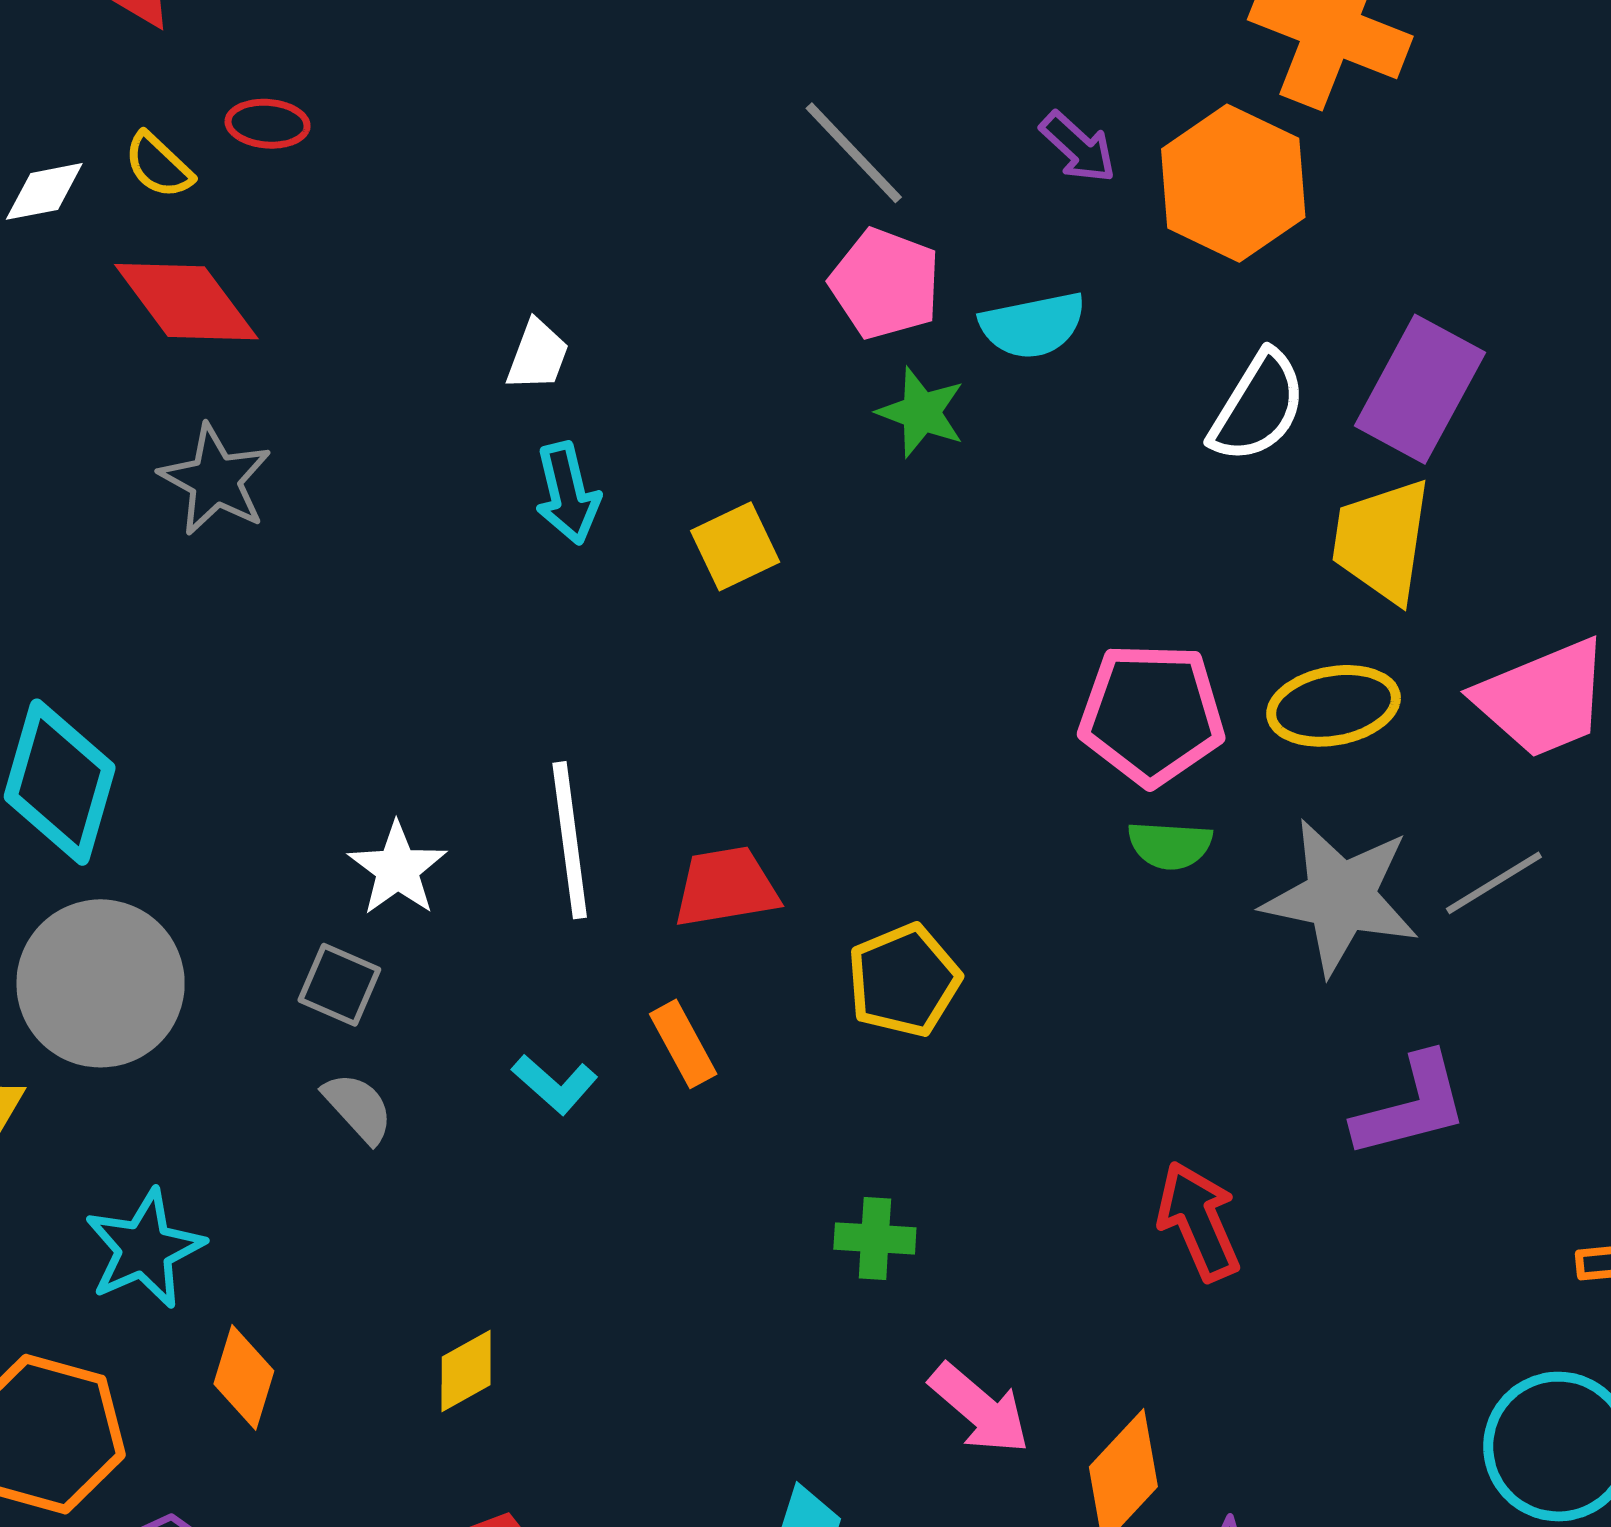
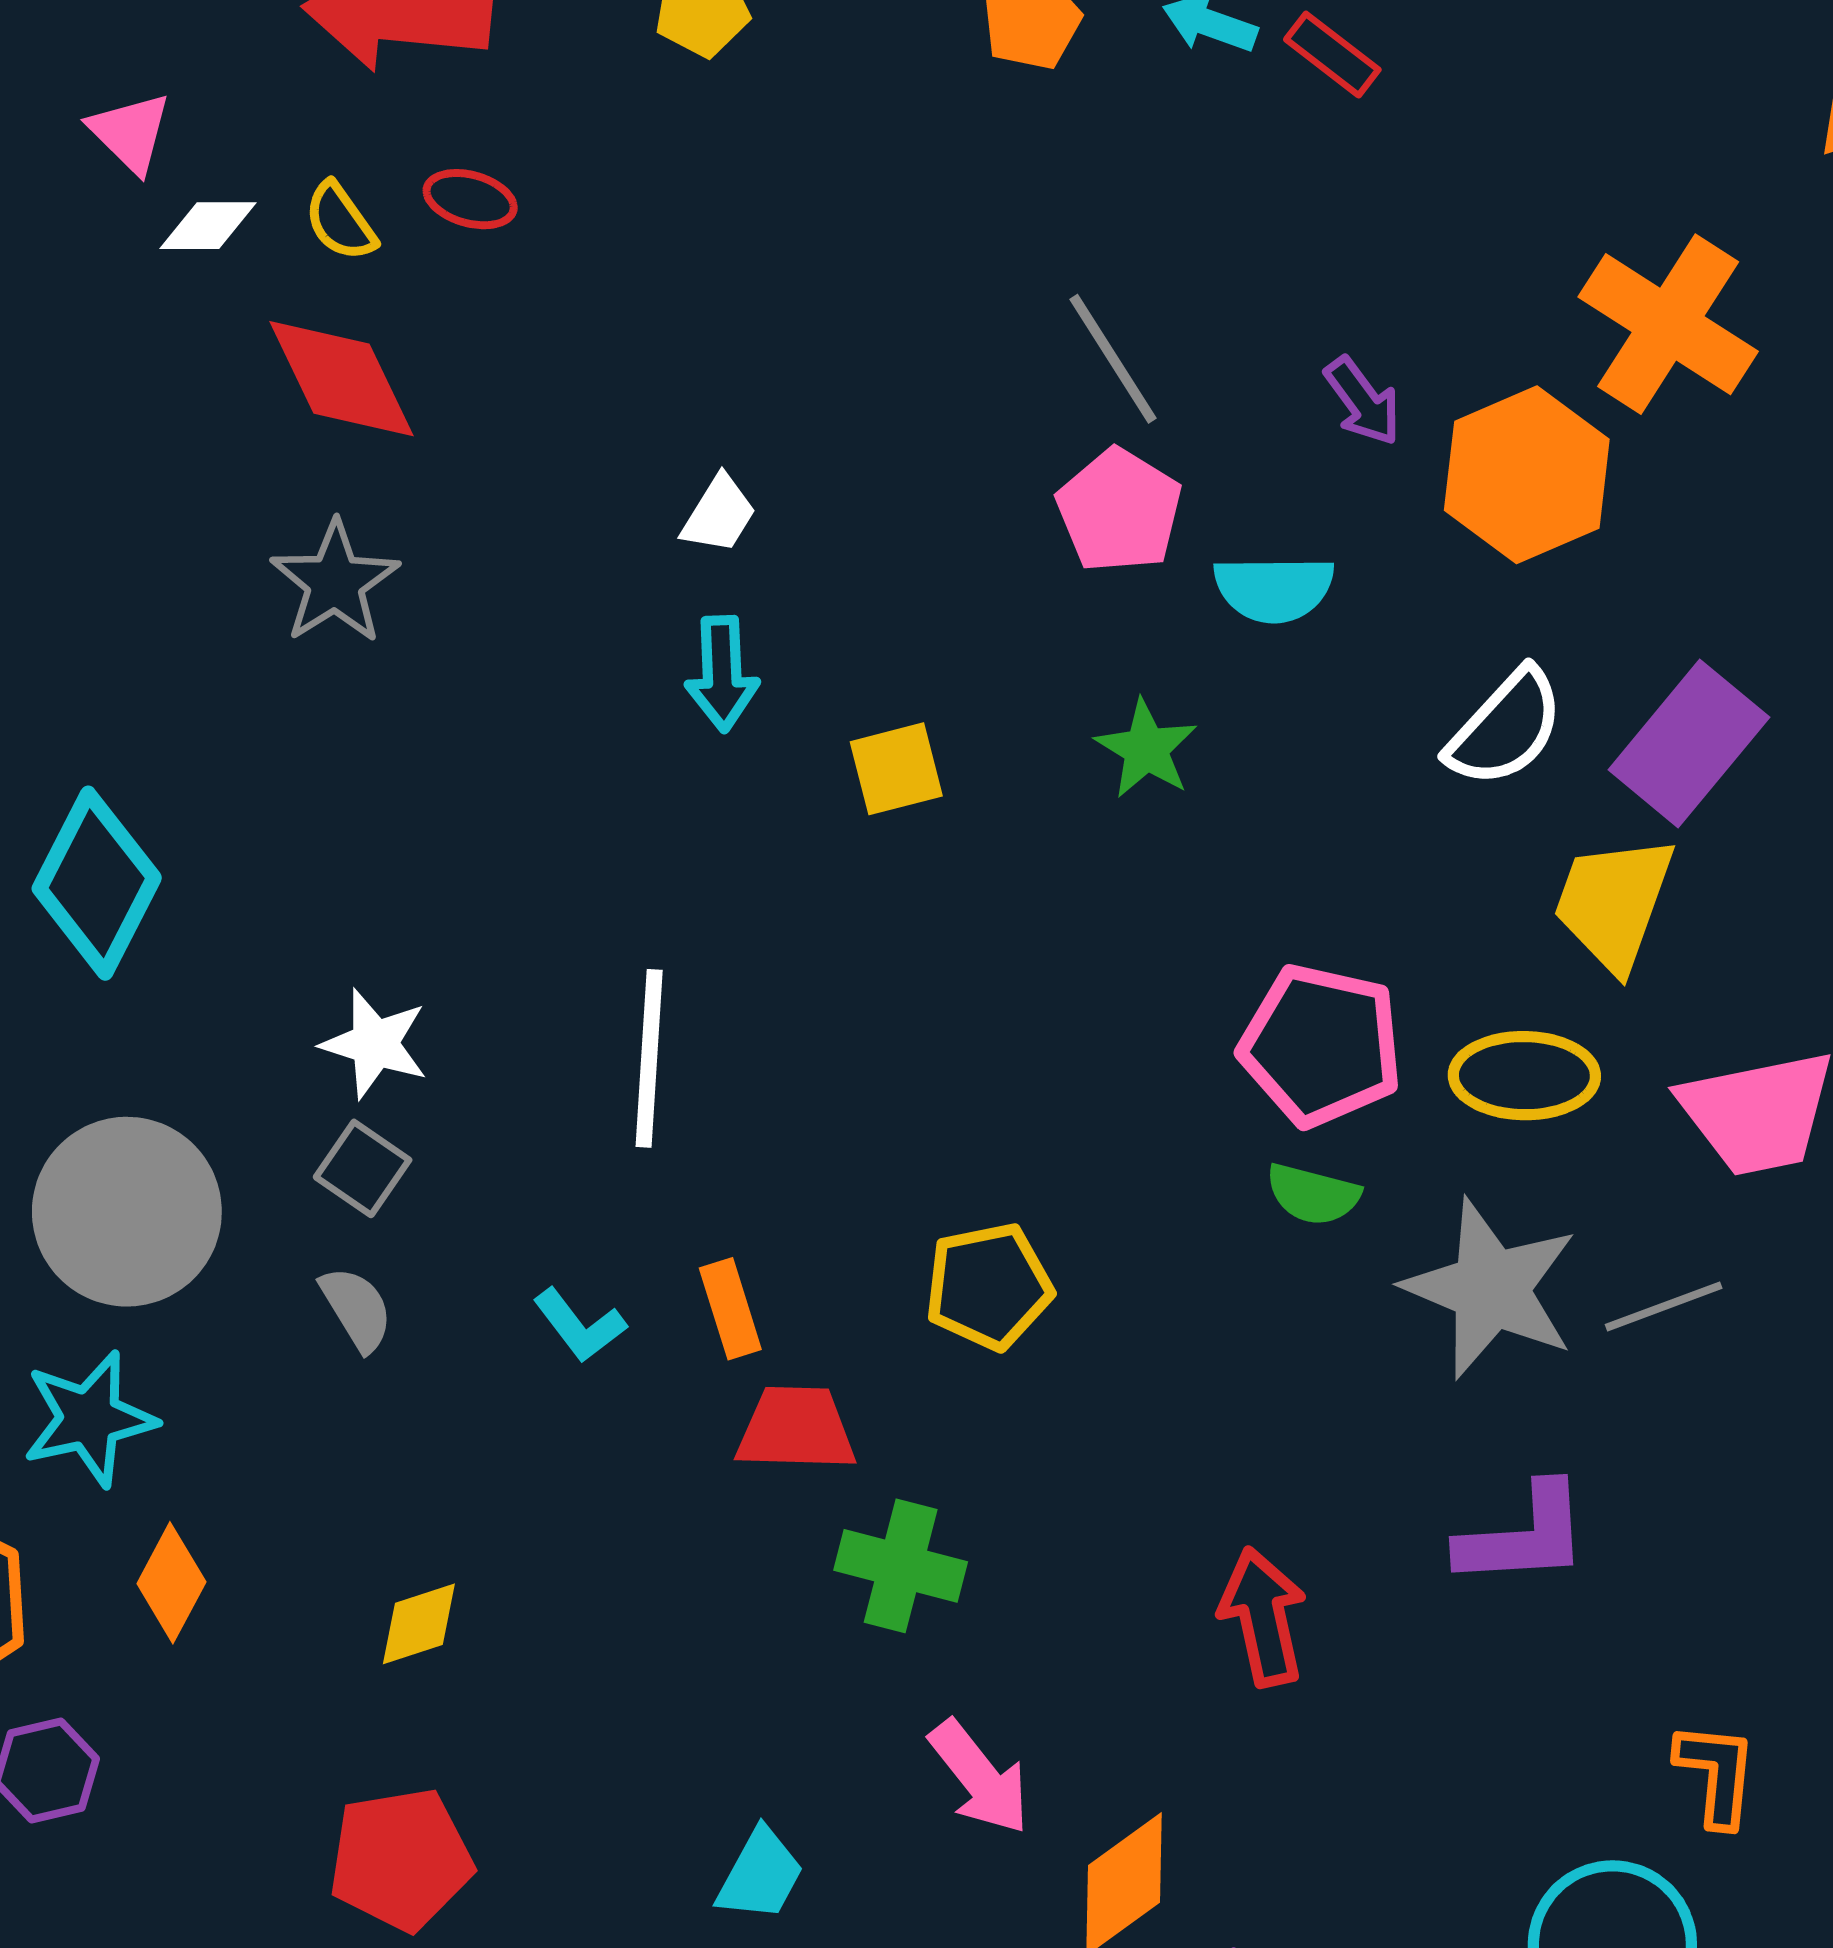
green star: (921, 412) -> (1146, 749), moved
white star: (397, 869) -> (375, 1044), moved, turned -30
red trapezoid: (726, 887) -> (796, 1429), moved
gray circle: (101, 983) -> (127, 1212), moved
green cross: (875, 1238) -> (901, 1566), size x1.4

